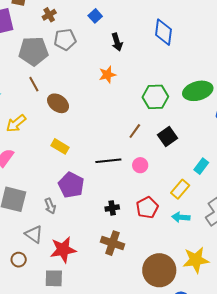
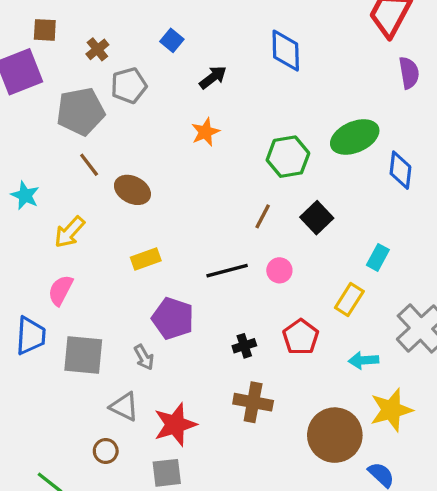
black arrow: (117, 42) -> (213, 77), turned -102
yellow rectangle: (60, 146) -> (146, 259), turned -42
cyan arrow: (181, 217) -> (363, 360), moved

